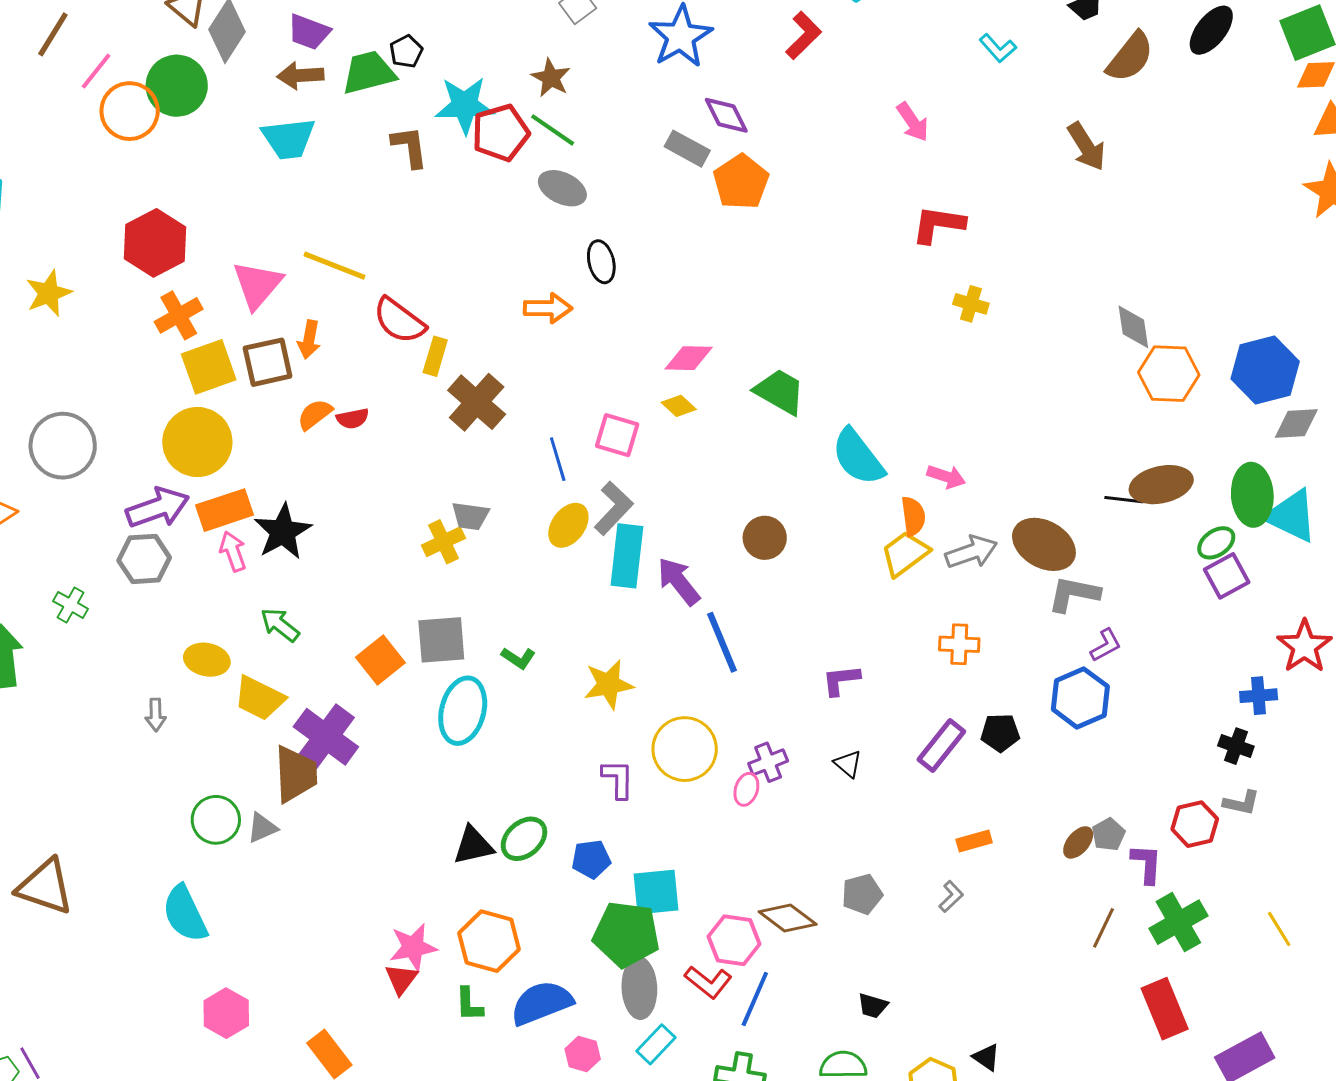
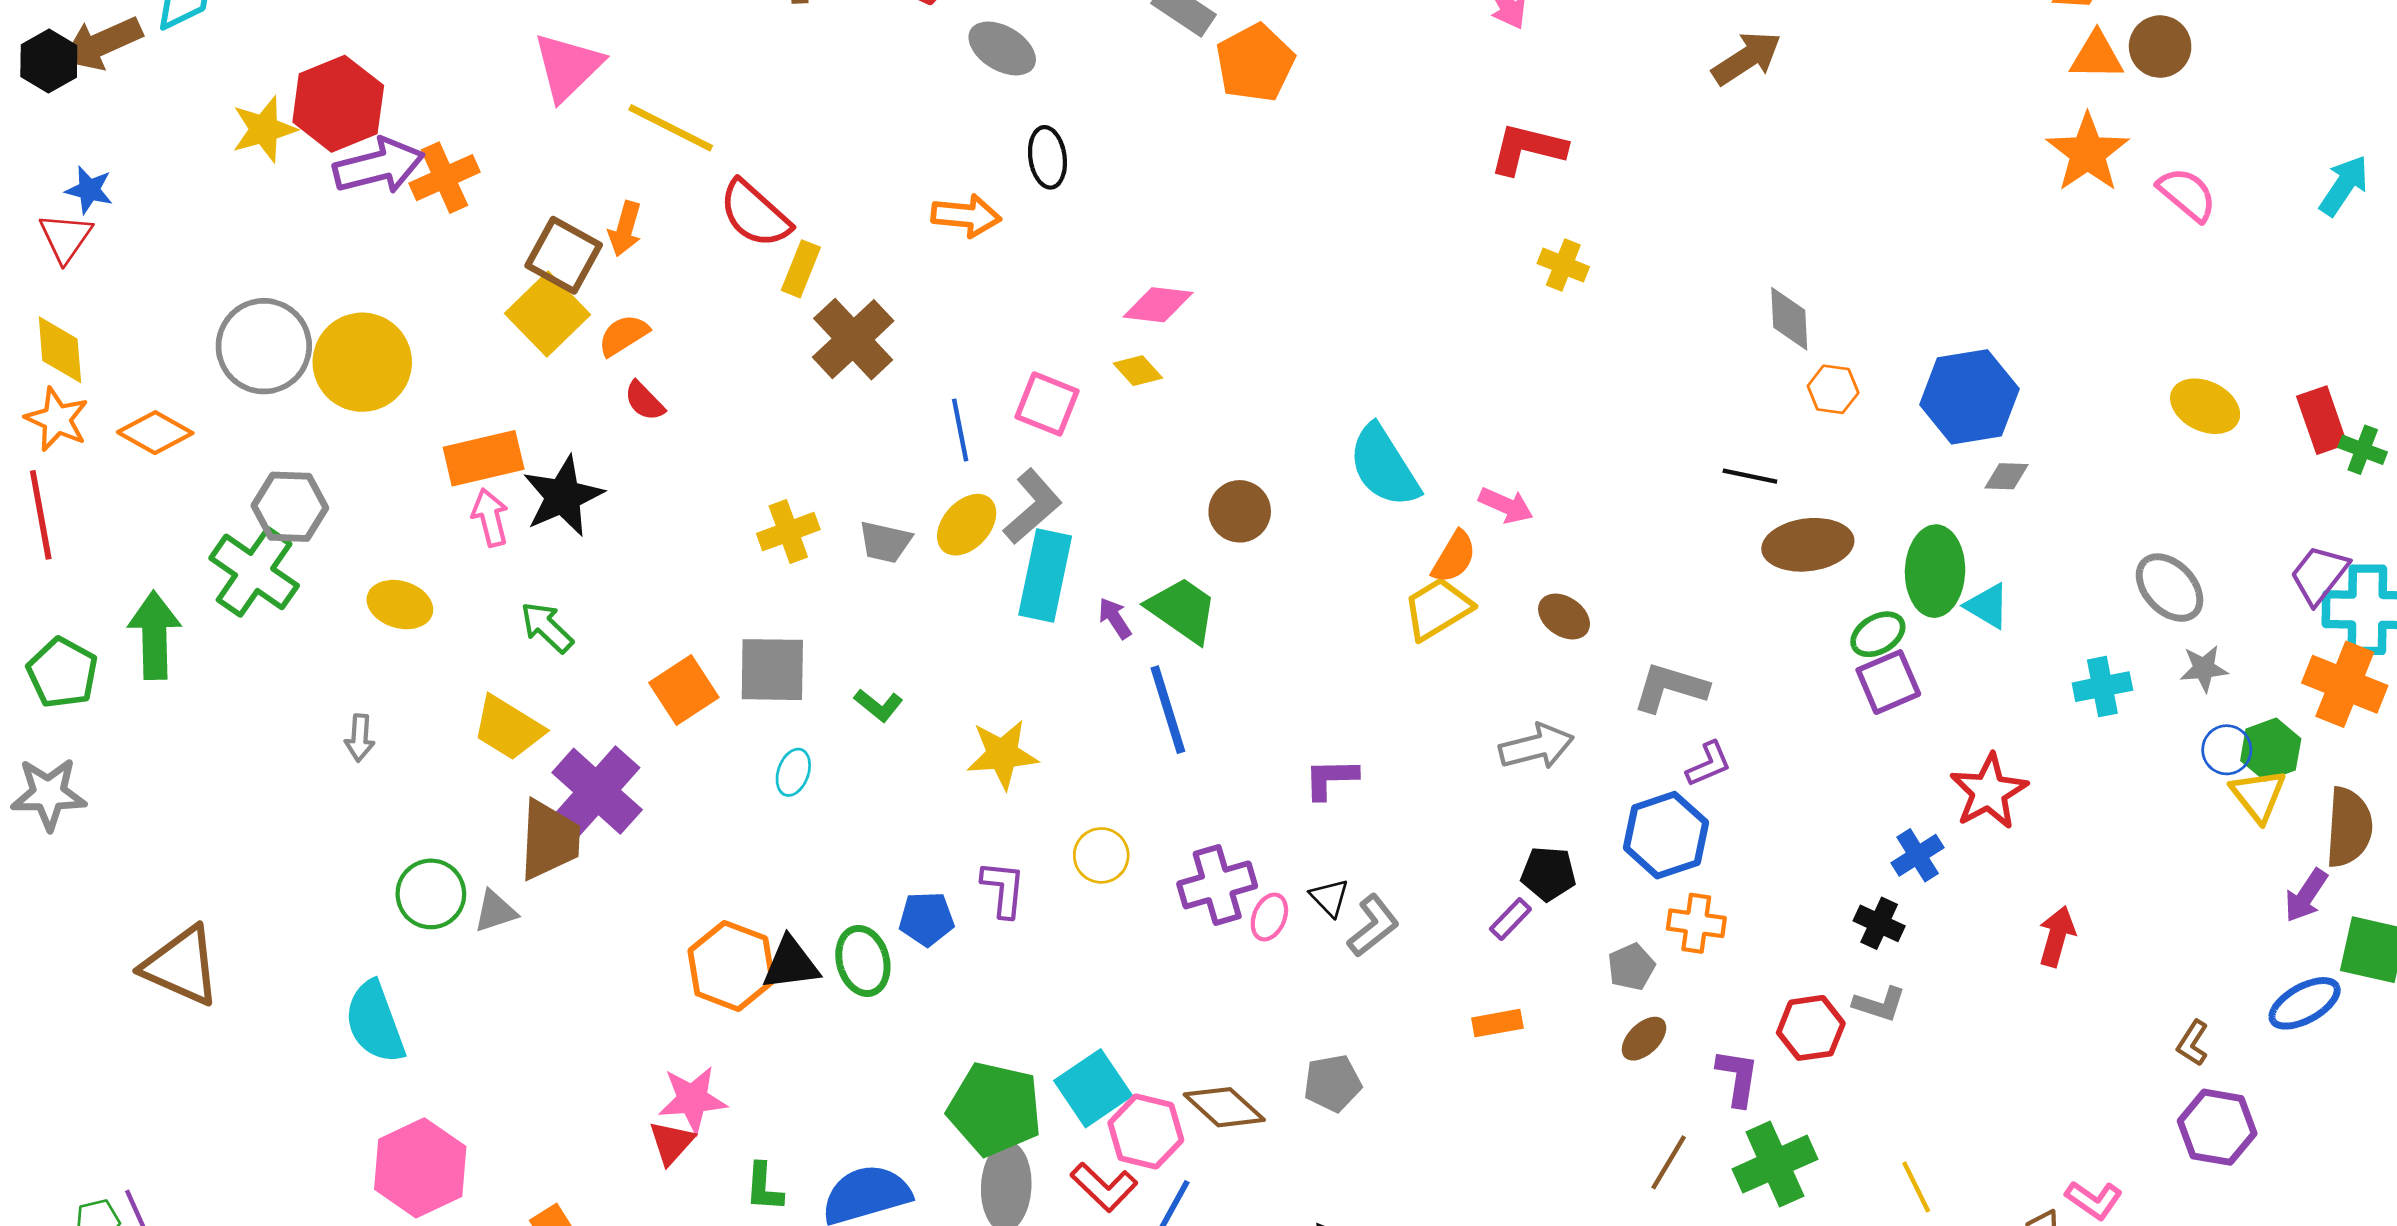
brown arrow: (1086, 146) -> (1747, 58), turned -96
red hexagon: (155, 243) -> (338, 104), moved
pink triangle: (257, 285) -> (568, 67), moved
brown square: (268, 362) -> (564, 255), turned 36
yellow square: (209, 367) -> (547, 314), moved, turned -30
orange hexagon: (1169, 374) -> (1833, 389), size x0.6
green trapezoid: (780, 392) -> (1182, 610), moved
red semicircle: (353, 419) -> (644, 401), moved, turned 52
gray diamond: (1296, 423) -> (2007, 476), size x0.7
yellow circle: (197, 442) -> (362, 362), moved
black line: (1124, 500) -> (1750, 476), moved
purple arrow: (158, 508) -> (379, 166), moved
gray trapezoid: (470, 516) -> (885, 542), moved
orange semicircle: (913, 516) -> (1454, 557), turned 33
cyan triangle: (1291, 516) -> (1987, 606), size x0.6
brown circle: (765, 538) -> (1240, 511), moved
brown ellipse: (1044, 544) -> (1564, 617), moved, size x0.6
gray arrow: (971, 552) -> (1536, 747), moved
gray hexagon: (144, 559) -> (290, 507), moved
purple arrow: (679, 581) -> (1115, 618), size x0.6
green cross: (71, 605) -> (254, 572), size x1.8
orange cross: (959, 644) -> (1696, 923), moved
yellow ellipse: (207, 660) -> (400, 605), moved
blue cross: (1259, 696) -> (1918, 855), turned -33
cyan ellipse: (463, 711) -> (793, 772), size x0.5
purple rectangle: (941, 746) -> (1510, 919), moved, size x0.6
yellow circle: (685, 749) -> (1101, 855), size x0.6
purple cross: (768, 762) -> (1217, 885), size x1.4
pink ellipse: (746, 789) -> (1269, 917), moved
gray pentagon: (1108, 834) -> (1631, 967), moved
green ellipse: (524, 839) -> (863, 961), turned -69
blue pentagon: (591, 859) -> (926, 919), moved
cyan square: (656, 892) -> (1093, 1088), moved, turned -34
gray L-shape: (951, 897) -> (1373, 926), moved, size x1.4
orange hexagon: (489, 941) -> (731, 966), moved
pink hexagon: (226, 1013) -> (420, 1168), size x1.4

